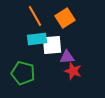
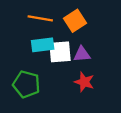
orange line: (35, 16) -> (40, 18), turned -50
purple triangle: (67, 57) -> (82, 54), moved

